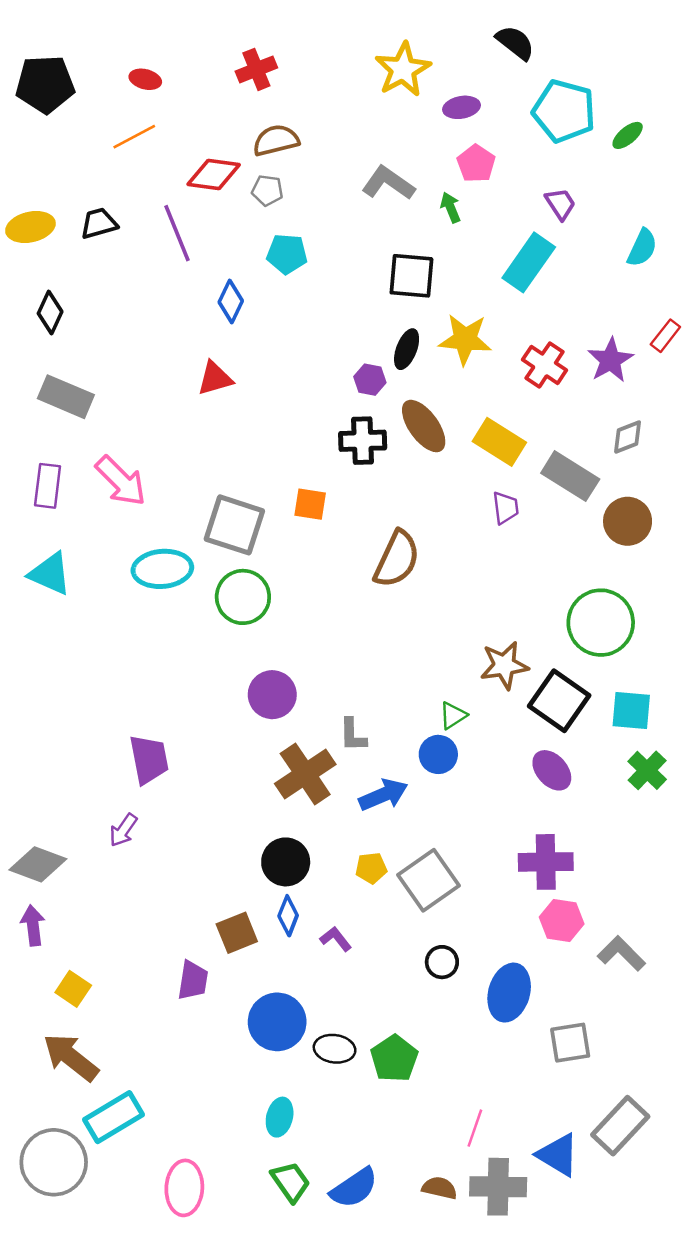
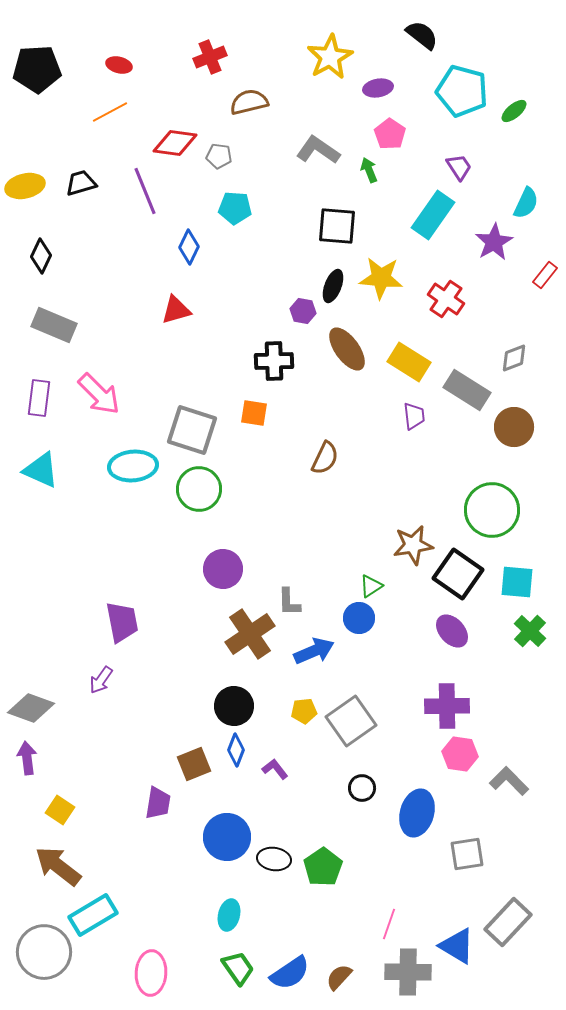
brown semicircle: (276, 140) -> (249, 102), moved
purple star: (610, 360) -> (494, 242), moved
black cross: (363, 441) -> (274, 361), moved
brown semicircle: (397, 559) -> (325, 458), size x0.7
brown semicircle: (440, 1188) -> (339, 977), moved, turned -60

